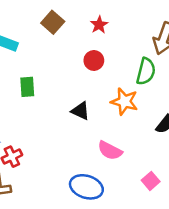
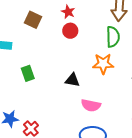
red circle: (94, 60) -> (70, 31), moved
pink semicircle: (110, 151) -> (91, 105), moved

